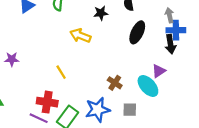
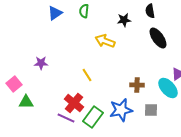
black ellipse: (137, 32) -> (158, 38), turned -60
brown cross: (115, 83) -> (137, 85), turned -32
red cross: (47, 102) -> (74, 103), turned 30

